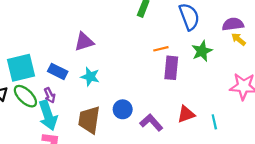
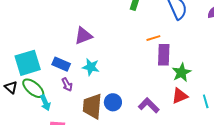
green star: (202, 51) -> (181, 72), moved
purple arrow: (50, 95) -> (67, 84), moved
blue circle: (123, 109) -> (113, 102), moved
cyan arrow: (48, 115) -> (45, 103), moved, size x0.6

